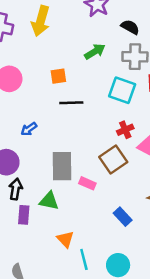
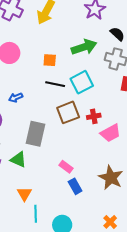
green arrow: (95, 52) -> (84, 47), size x1.4
cyan square: (122, 90) -> (82, 82), moved, turned 30
brown square: (113, 160) -> (68, 112), moved
pink rectangle: (87, 183) -> (66, 167), moved

